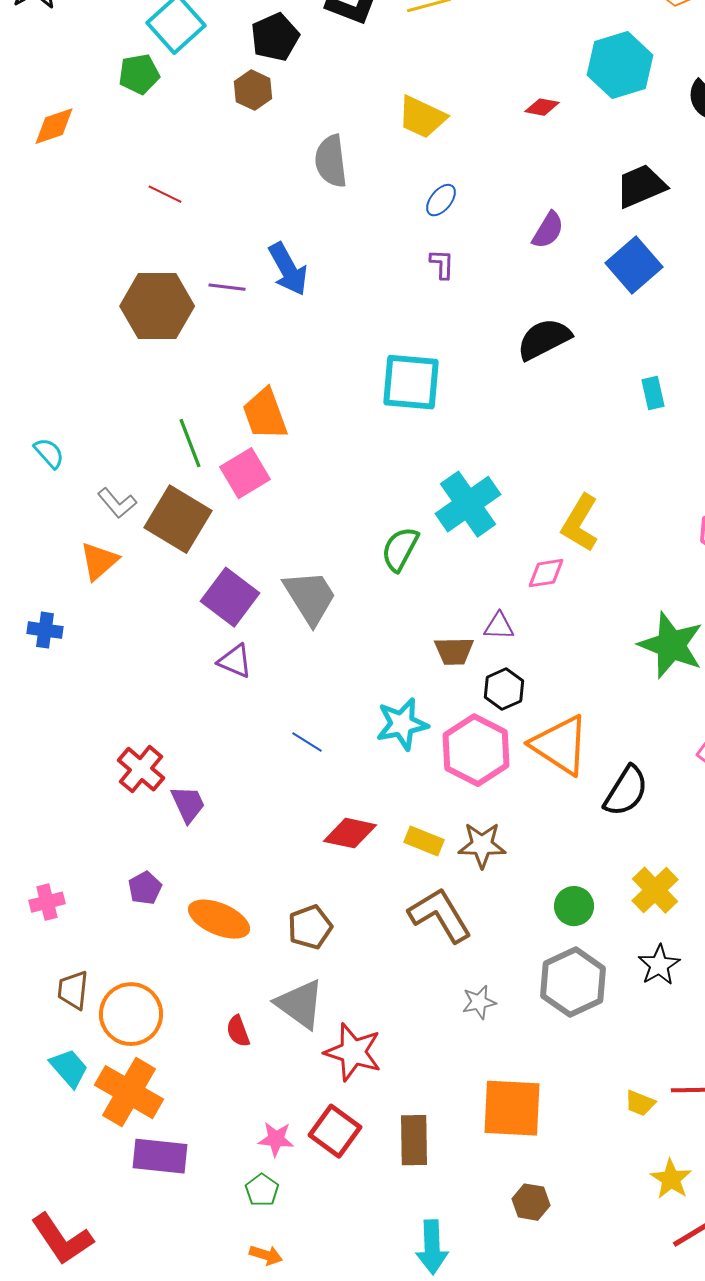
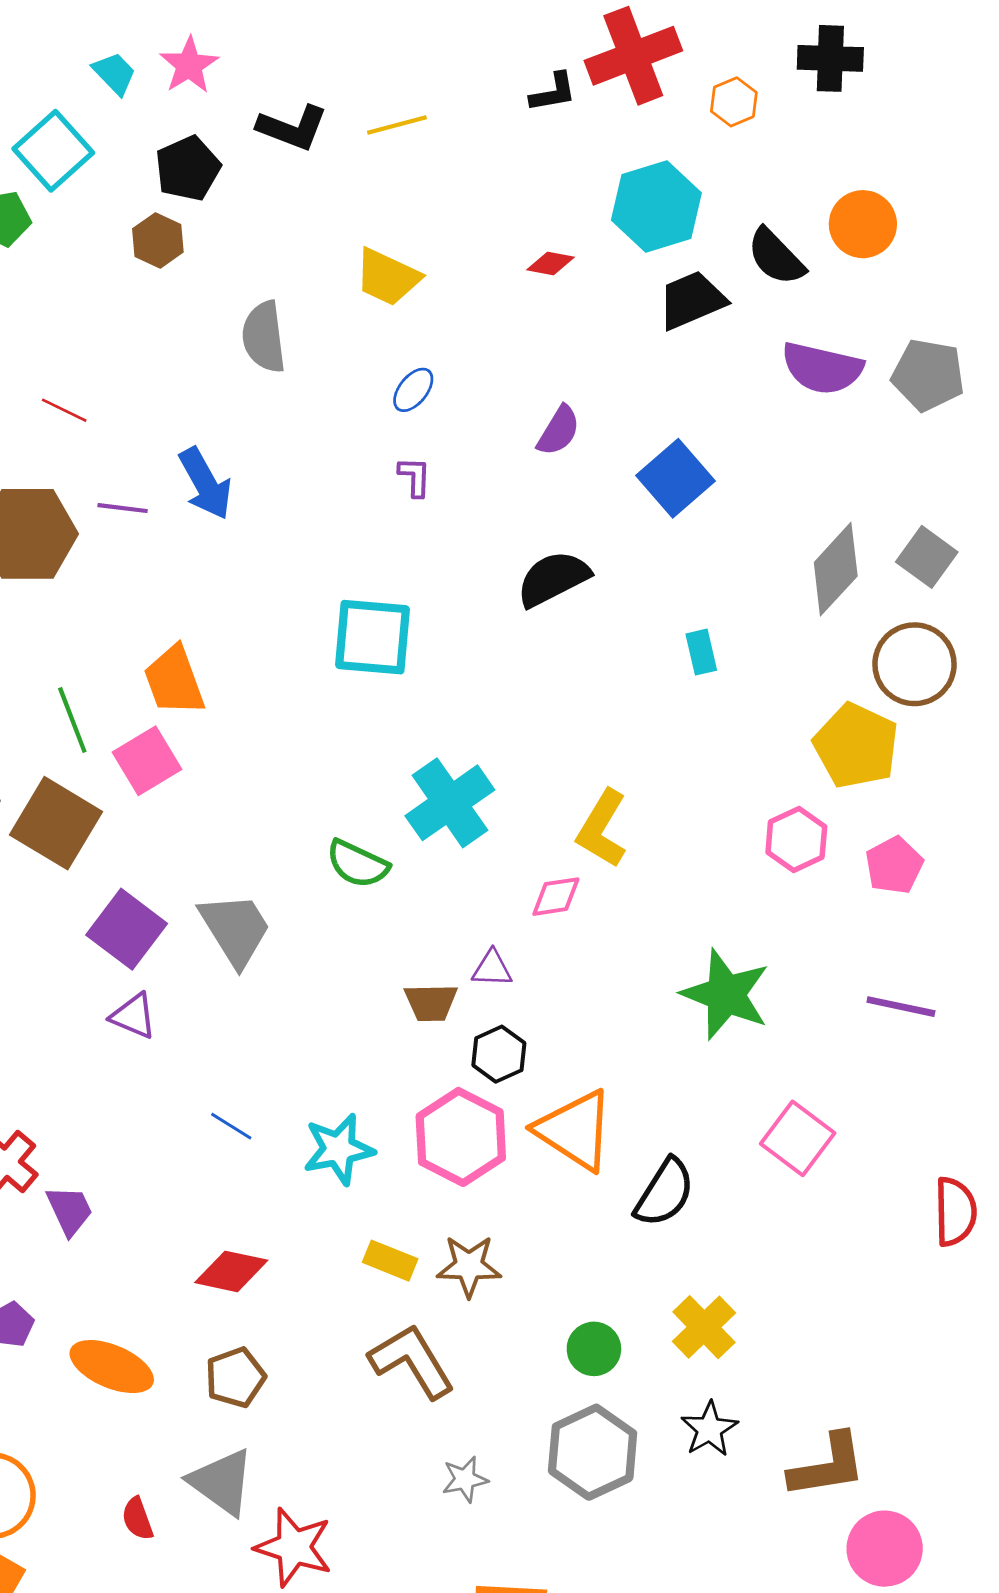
black trapezoid: (641, 186) -> (692, 300), moved
red line: (165, 194) -> (64, 410), moved
green semicircle: (400, 549) -> (358, 864), turned -93
cyan star: (402, 724) -> (339, 1149), moved
red diamond: (350, 833) -> (231, 1271), moved

